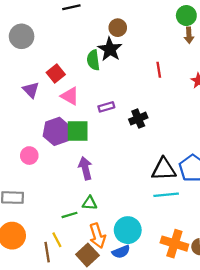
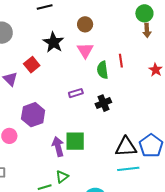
black star: (110, 49) -> (53, 42), moved
green semicircle: (93, 60) -> (103, 70), moved
pink triangle: (70, 96) -> (85, 50), moved, turned 30
green square: (78, 131) -> (75, 141), moved
green triangle: (90, 203) -> (62, 177), turned -40

